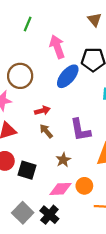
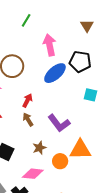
red arrow: (42, 111) -> (27, 101), turned -56
purple L-shape: (80, 130) -> (59, 123), turned -35
orange circle: (84, 186) -> (60, 161), moved

